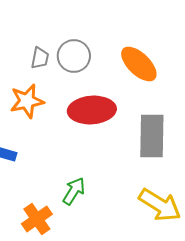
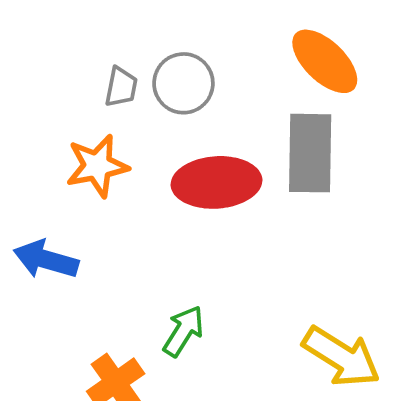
orange ellipse: (139, 64) -> (325, 61), moved
gray rectangle: (152, 136) -> (310, 153), moved

